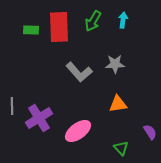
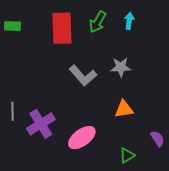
green rectangle: (31, 30) -> (12, 26), moved
green triangle: (121, 148) -> (127, 155), turned 42

